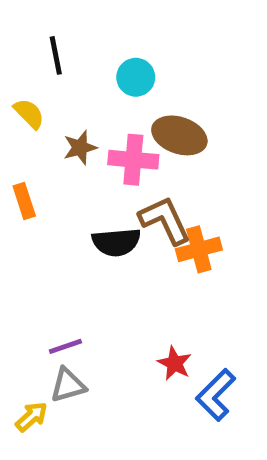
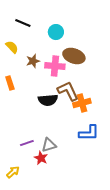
black line: (56, 55) -> (23, 23), turned -56
red star: (175, 363) -> (41, 158), moved
gray triangle: (68, 385) -> (49, 145), moved
blue L-shape: (216, 395) -> (89, 133), moved, turned -135

